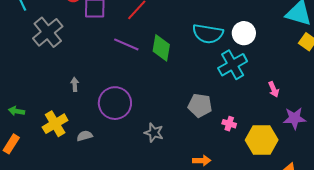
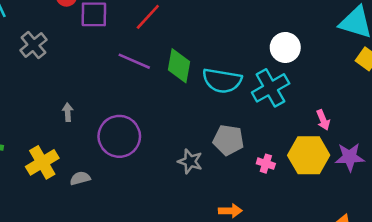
gray cross: (48, 32) -> (33, 45), size x0.7
cyan semicircle: (208, 34) -> (222, 81), moved
gray star: (154, 133) -> (190, 161), moved
yellow hexagon: (262, 140) -> (309, 155), moved

